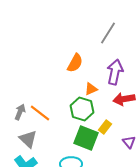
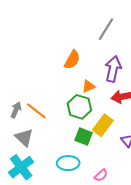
yellow rectangle: (105, 127) -> (103, 125), size x1.5
green square: (86, 138) -> (83, 136), size x0.7

